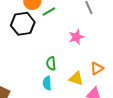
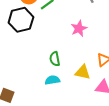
cyan semicircle: (47, 83) -> (52, 80), turned 88

